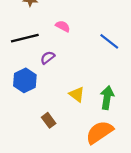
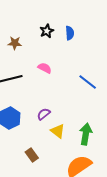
purple semicircle: (48, 58) -> (44, 114), moved

